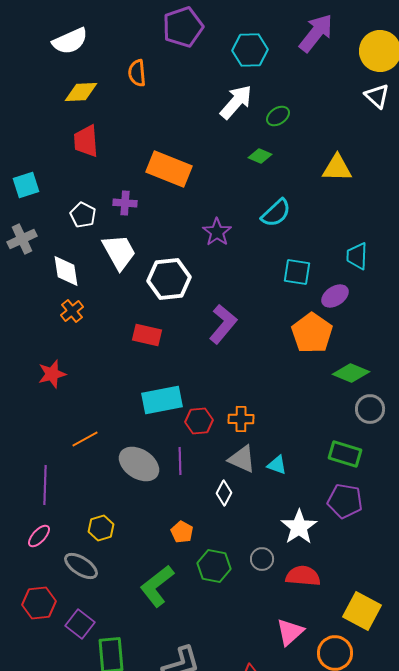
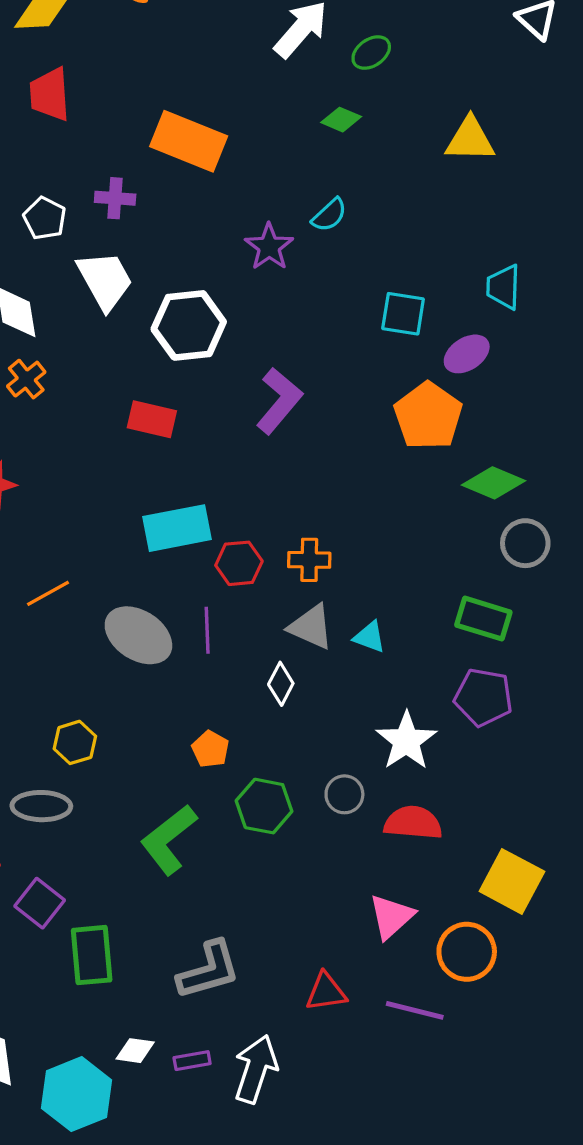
cyan semicircle: (276, 213) -> (329, 215), moved, size x0.7
gray ellipse: (81, 566) -> (41, 806), turned -32

